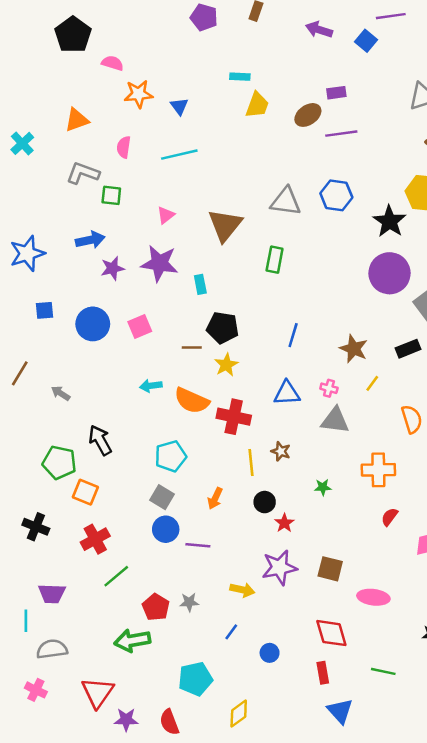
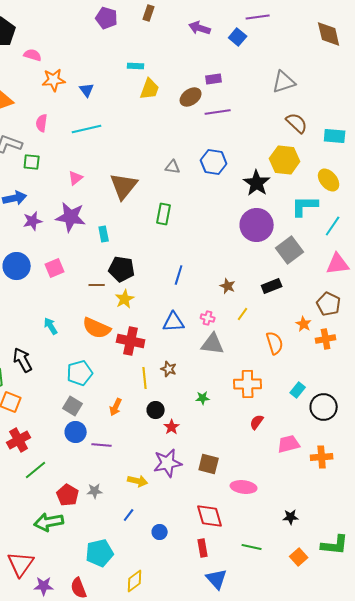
gray triangle: (286, 202) -> (173, 167), size x0.6
brown star: (354, 349) -> (228, 286), size x0.7
cyan arrow: (151, 386) -> (51, 326), moved, turned 66

